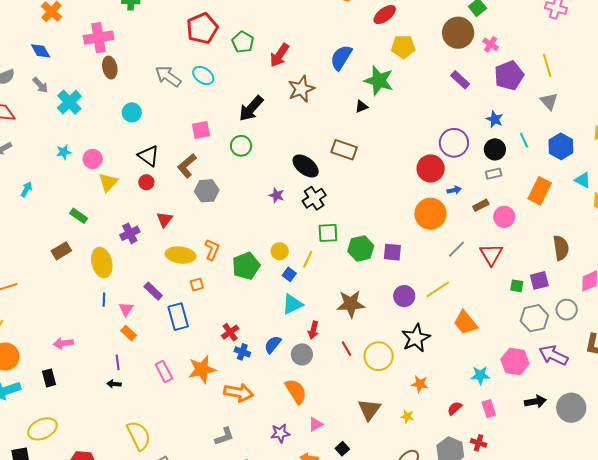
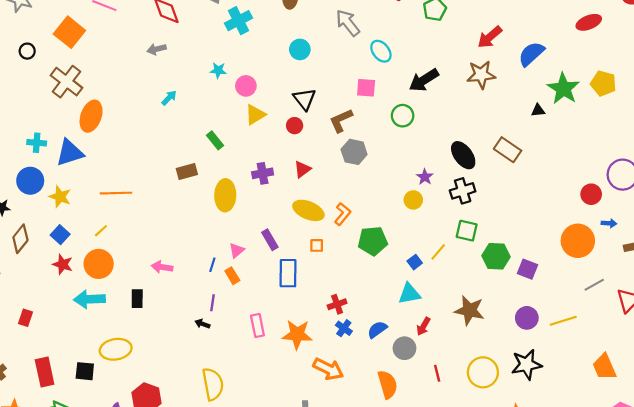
yellow pentagon: (403, 47) -> (603, 83), moved
red arrow: (279, 55) -> (490, 37), moved
cyan ellipse: (203, 75) -> (381, 51), moved
red circle: (431, 168) -> (591, 194), size x0.7
yellow circle: (280, 251) -> (413, 200), moved
blue line: (104, 300) -> (212, 265), moved
orange trapezoid: (465, 323) -> (604, 367), moved
red line: (347, 349) -> (437, 373), moved

